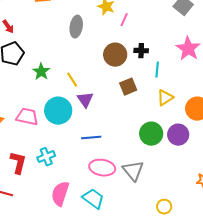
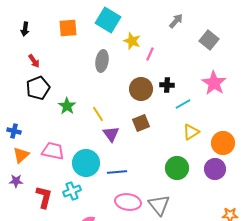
cyan line: (157, 70) -> (183, 104), turned 56
brown square: (128, 87) -> (141, 123), moved
cyan circle: (58, 111) -> (86, 163), moved
purple circle: (178, 135) -> (215, 169), moved

